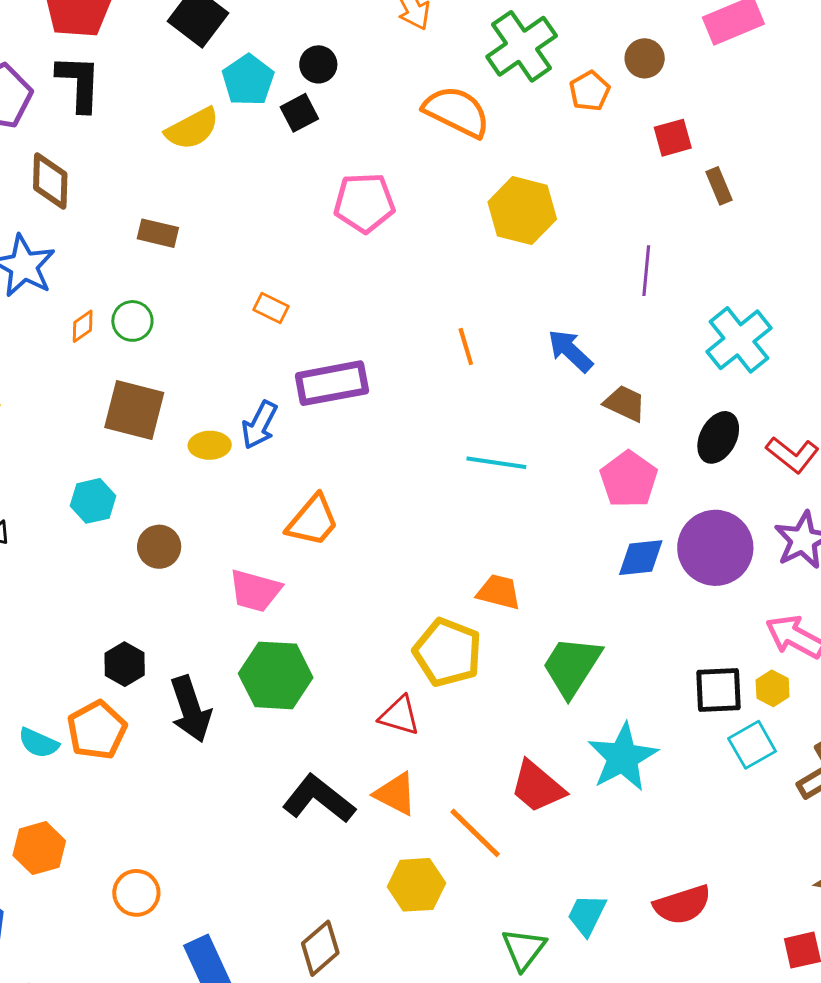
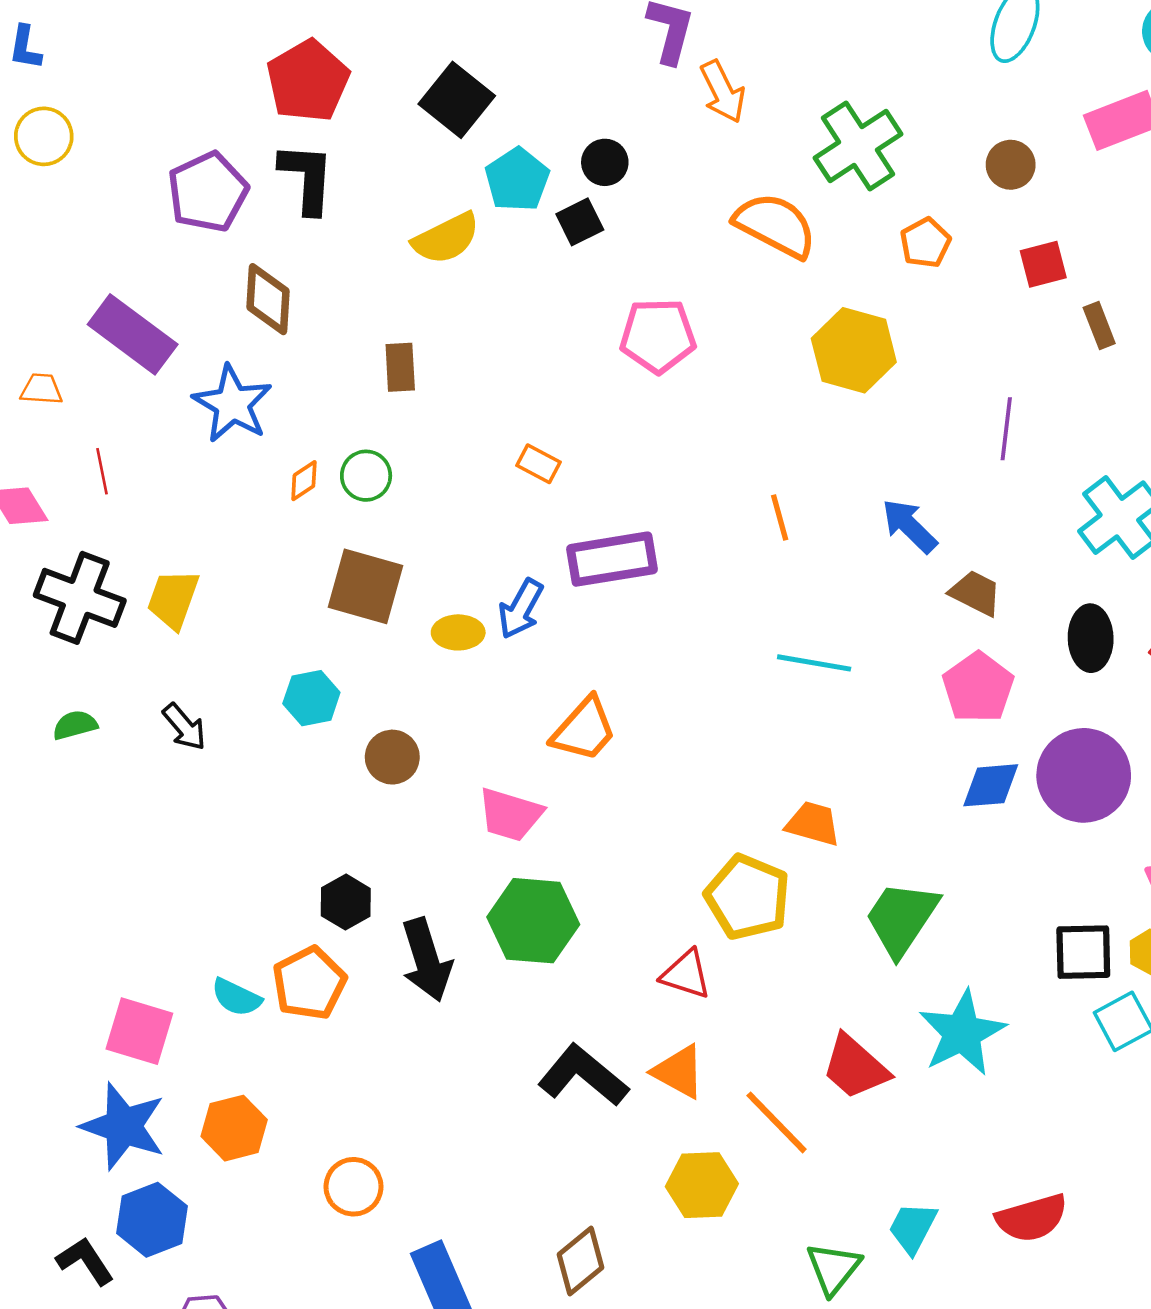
orange pentagon: (590, 91) -> (925, 243), moved
brown rectangle: (158, 233) -> (400, 367), turned 72
black ellipse: (718, 437) -> (1091, 638), turned -30

